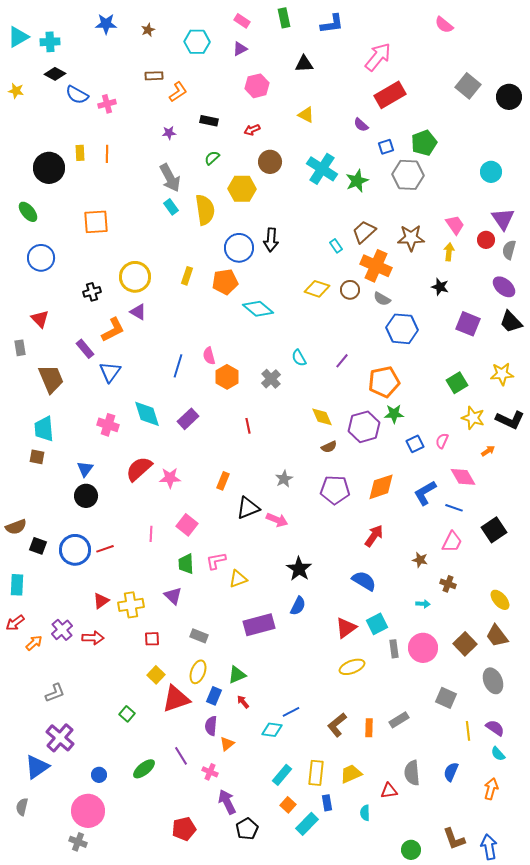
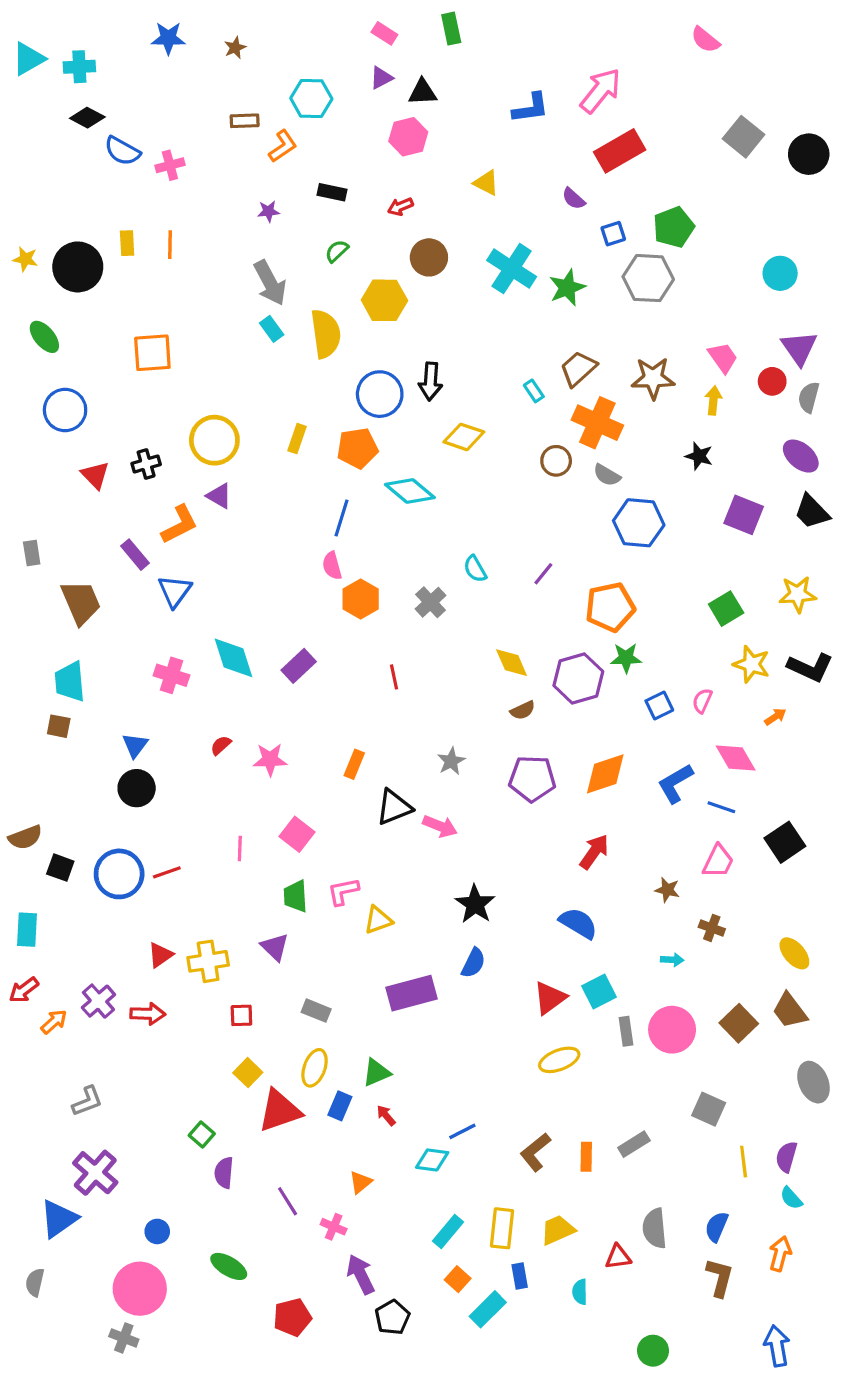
blue L-shape: (332, 24) -> (531, 108), moved
cyan hexagon: (197, 42) -> (311, 99), moved
black triangle: (304, 64) -> (423, 92), moved
yellow star: (16, 91) -> (25, 259), moved
yellow diamond: (317, 289) -> (464, 437), moved
red triangle: (40, 319) -> (95, 475), moved
blue line: (178, 366) -> (342, 518), moved
red semicircle: (139, 469) -> (221, 745), size x0.5
gray ellipse: (493, 681) -> (813, 1082), moved
purple semicircle: (211, 726) -> (224, 1173), moved
purple semicircle: (495, 728) -> (786, 1157), turned -108
green ellipse: (144, 769) -> (229, 1266), moved, turned 70
brown L-shape: (454, 839) -> (720, 1278), moved, turned -145

